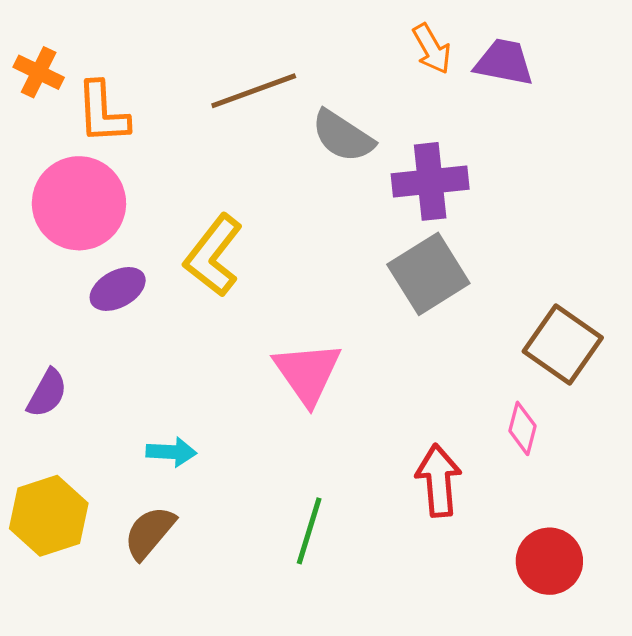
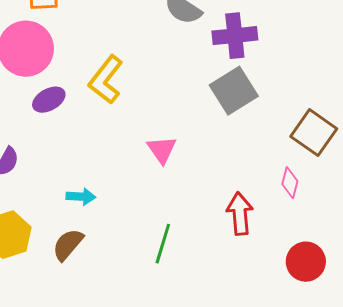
pink triangle: (307, 373) -> (162, 150), size x0.7

